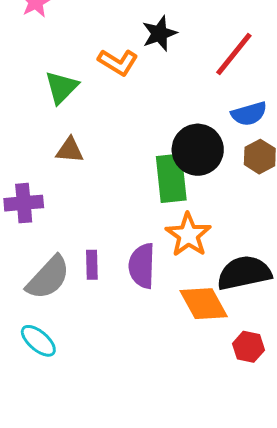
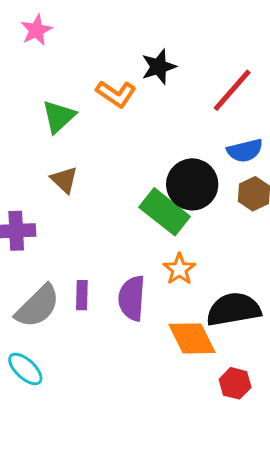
brown triangle: (70, 150) -> (64, 180), turned 36
green rectangle: (171, 178) -> (165, 212), turned -48
orange star: (188, 235) -> (179, 269), size x0.7

